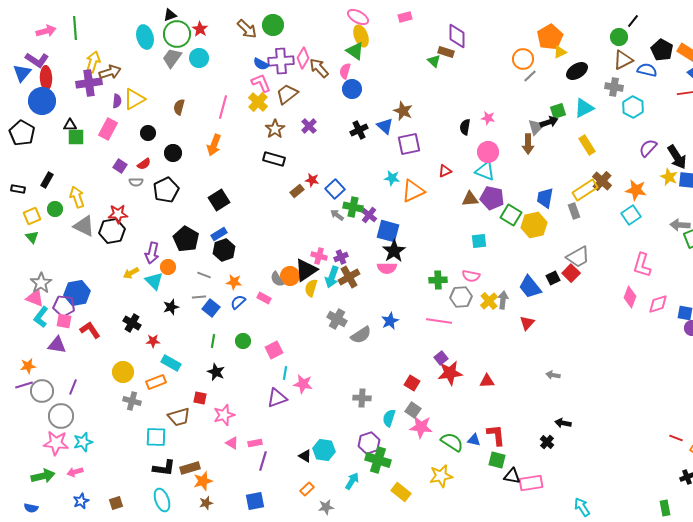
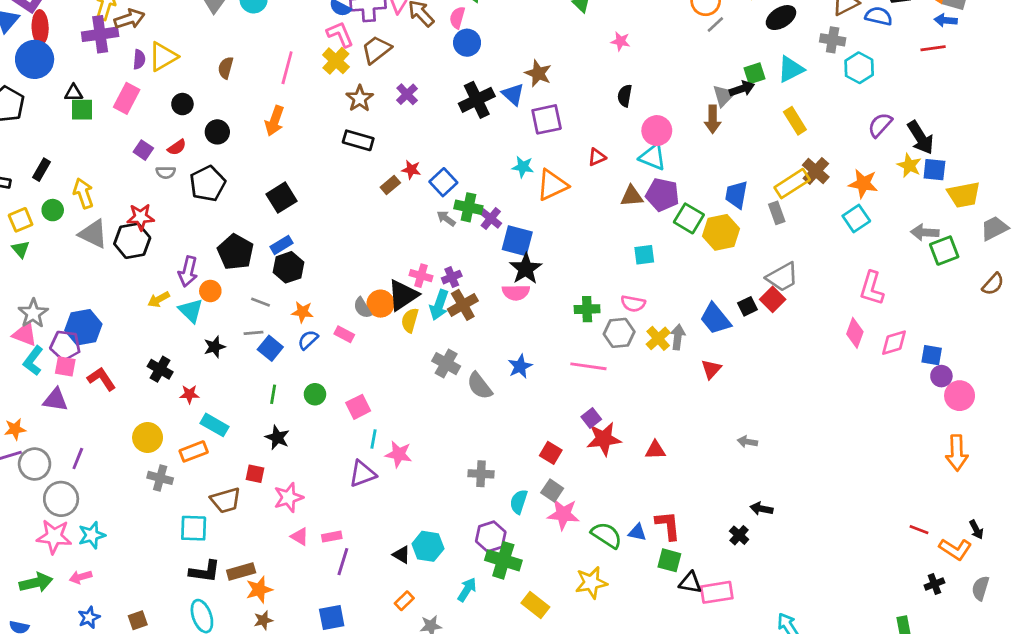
pink star: (488, 118) -> (621, 41), moved
black cross: (359, 130) -> (477, 100), size x1.4
gray semicircle: (361, 335) -> (480, 386), turned 85

